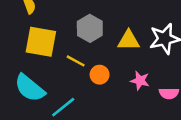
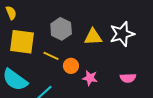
pink star: (140, 81) -> (90, 78), moved

